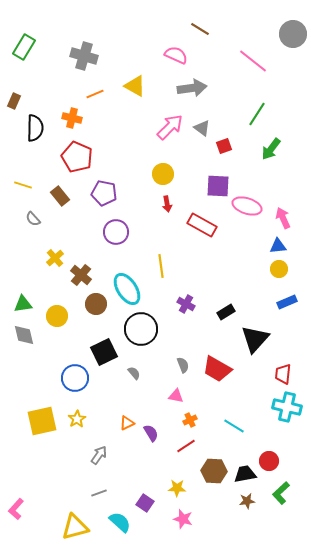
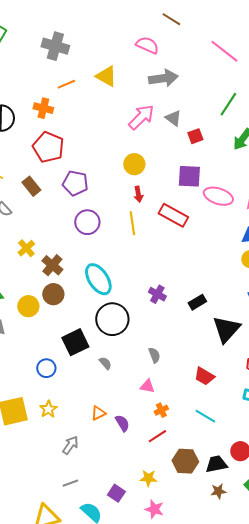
yellow line: (161, 266) -> (132, 223), moved
brown circle: (96, 304) -> (53, 294), moved
red trapezoid: (217, 369) -> (204, 376), moved, size x0.7
blue circle: (75, 378) -> (46, 368), size x0.7

